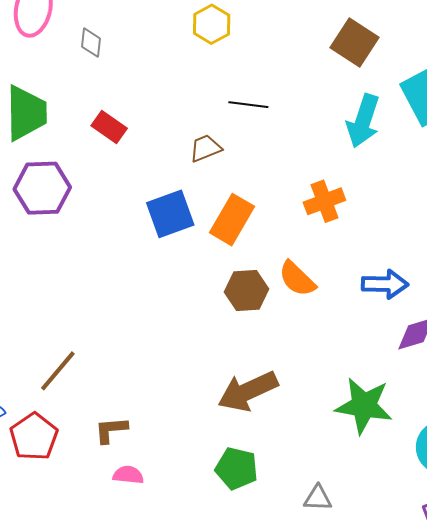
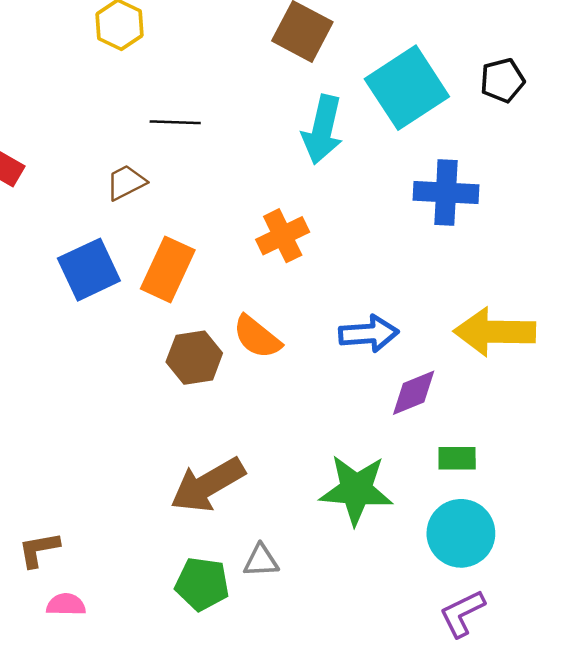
gray triangle: (318, 498) -> (261, 561), moved

